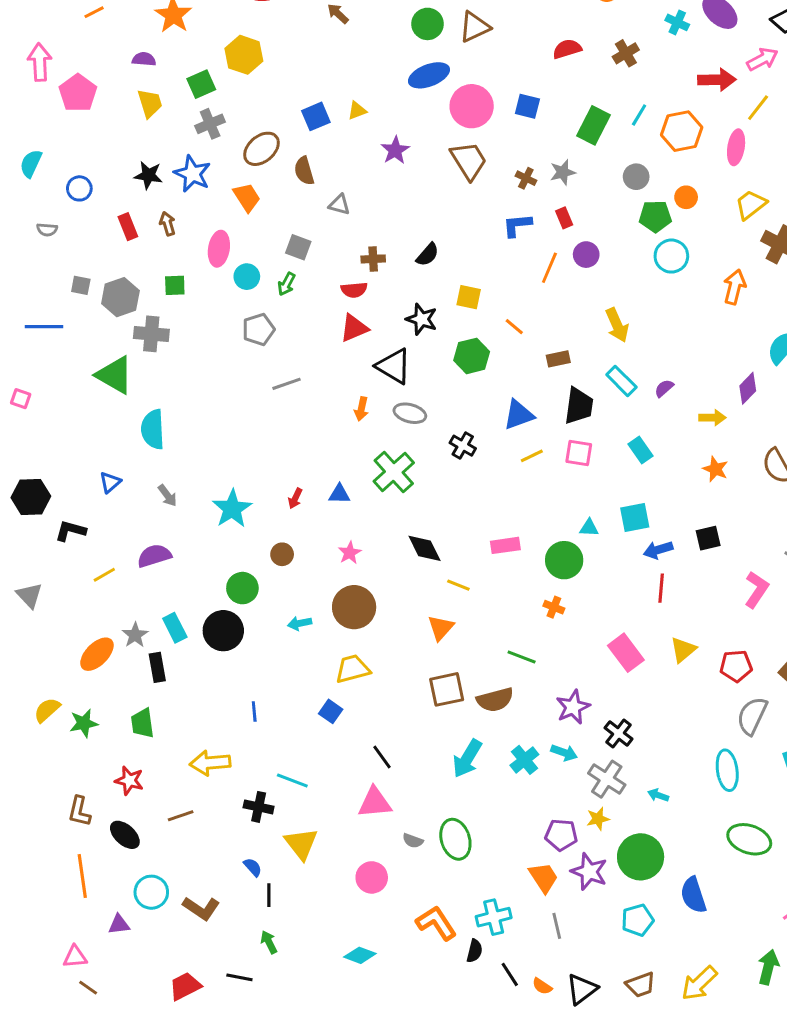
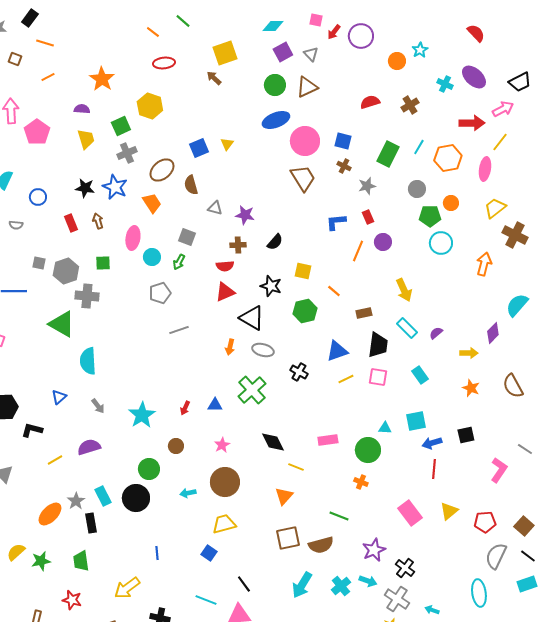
yellow triangle: (357, 111) -> (227, 144), turned -32
purple star: (395, 150) -> (245, 215), moved, turned -30
brown cross: (526, 178) -> (344, 166), moved
yellow arrow: (210, 763) -> (127, 588), turned -32
cyan line: (292, 781) -> (206, 600), moved

